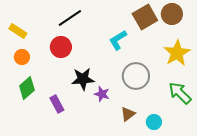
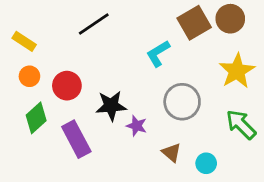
red circle: (61, 47) -> (67, 86), moved
purple rectangle: (57, 104) -> (76, 139), size x1.5
brown triangle: (128, 114) -> (171, 153), turned -42

